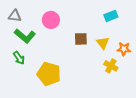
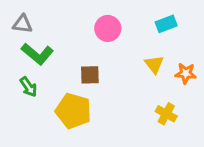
pink circle: (51, 20) -> (108, 28), moved
brown square: (81, 39) -> (90, 75), moved
yellow cross: (111, 66) -> (166, 114), moved

